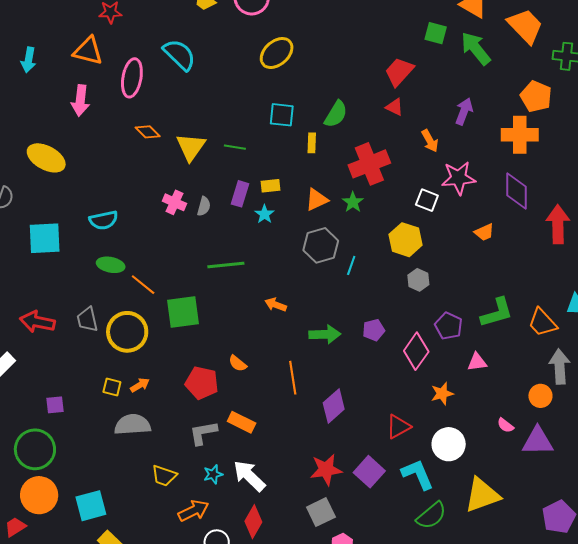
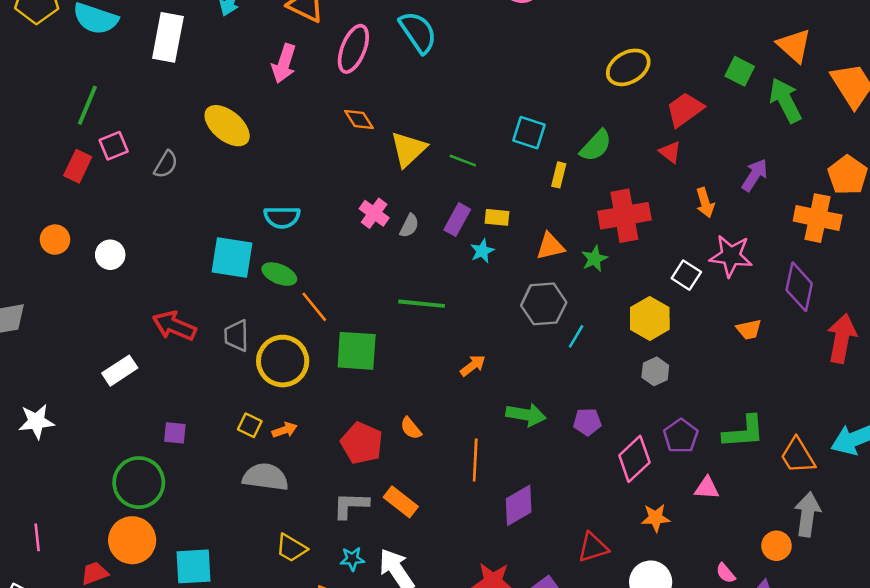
yellow ellipse: (277, 53) -> (628, 67), moved
cyan square: (45, 238) -> (232, 257), moved
orange arrow: (276, 305) -> (473, 365), turned 110

